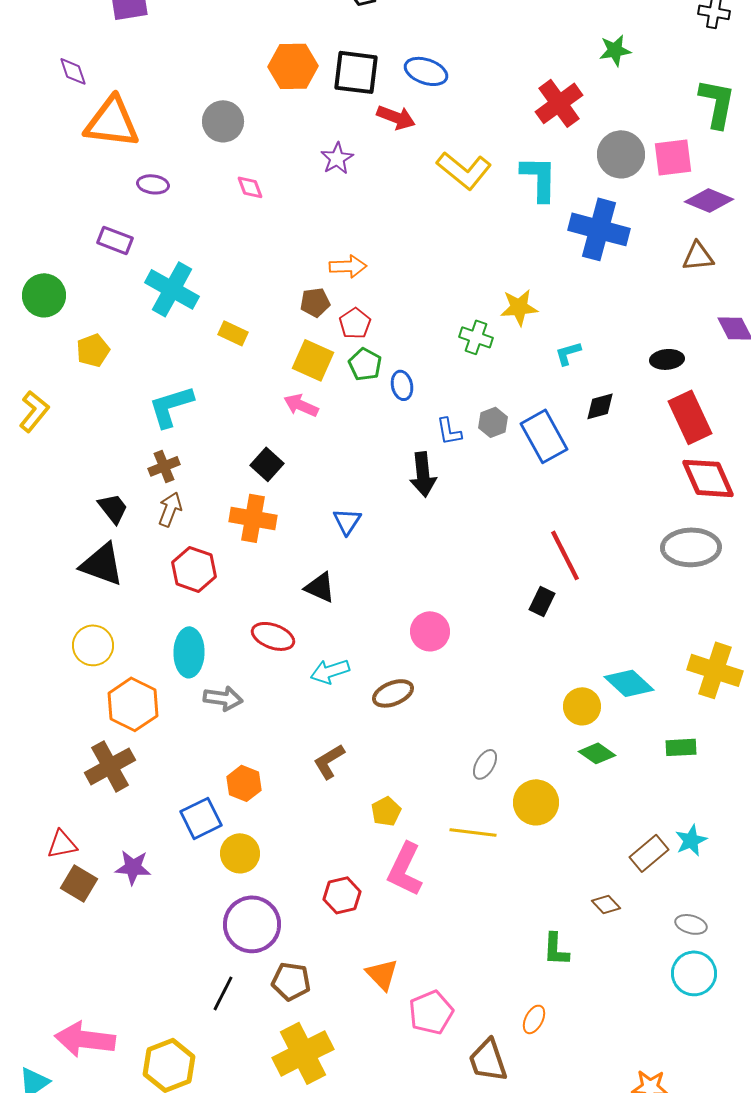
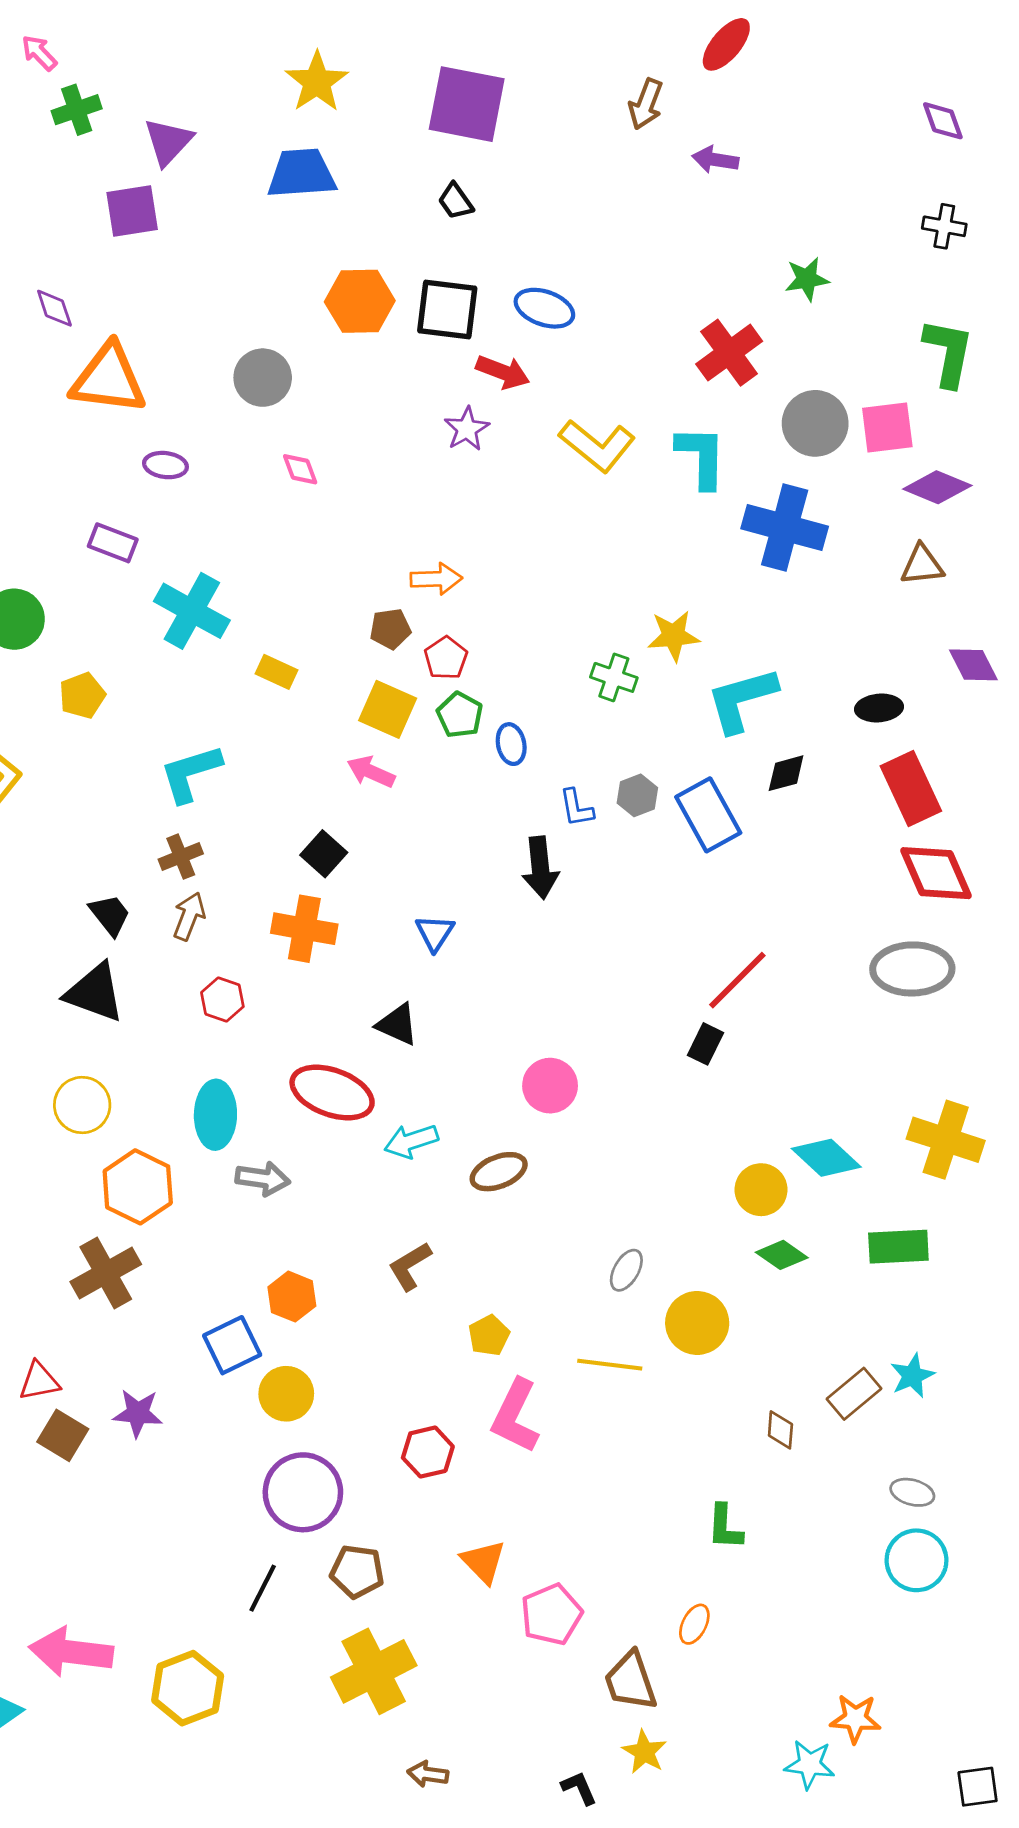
purple star: (337, 158) -> (467, 429), moved
cyan L-shape: (568, 353) -> (742, 700), size x2.0
red line: (565, 555) -> (737, 980), turned 72
red hexagon: (194, 569) -> (222, 999), size x0.7
red ellipse: (273, 636) -> (332, 1093), size x1.4
green rectangle: (681, 747) -> (898, 1247), size x1.4
brown diamond: (606, 904) -> (780, 1430), moved, turned 48

